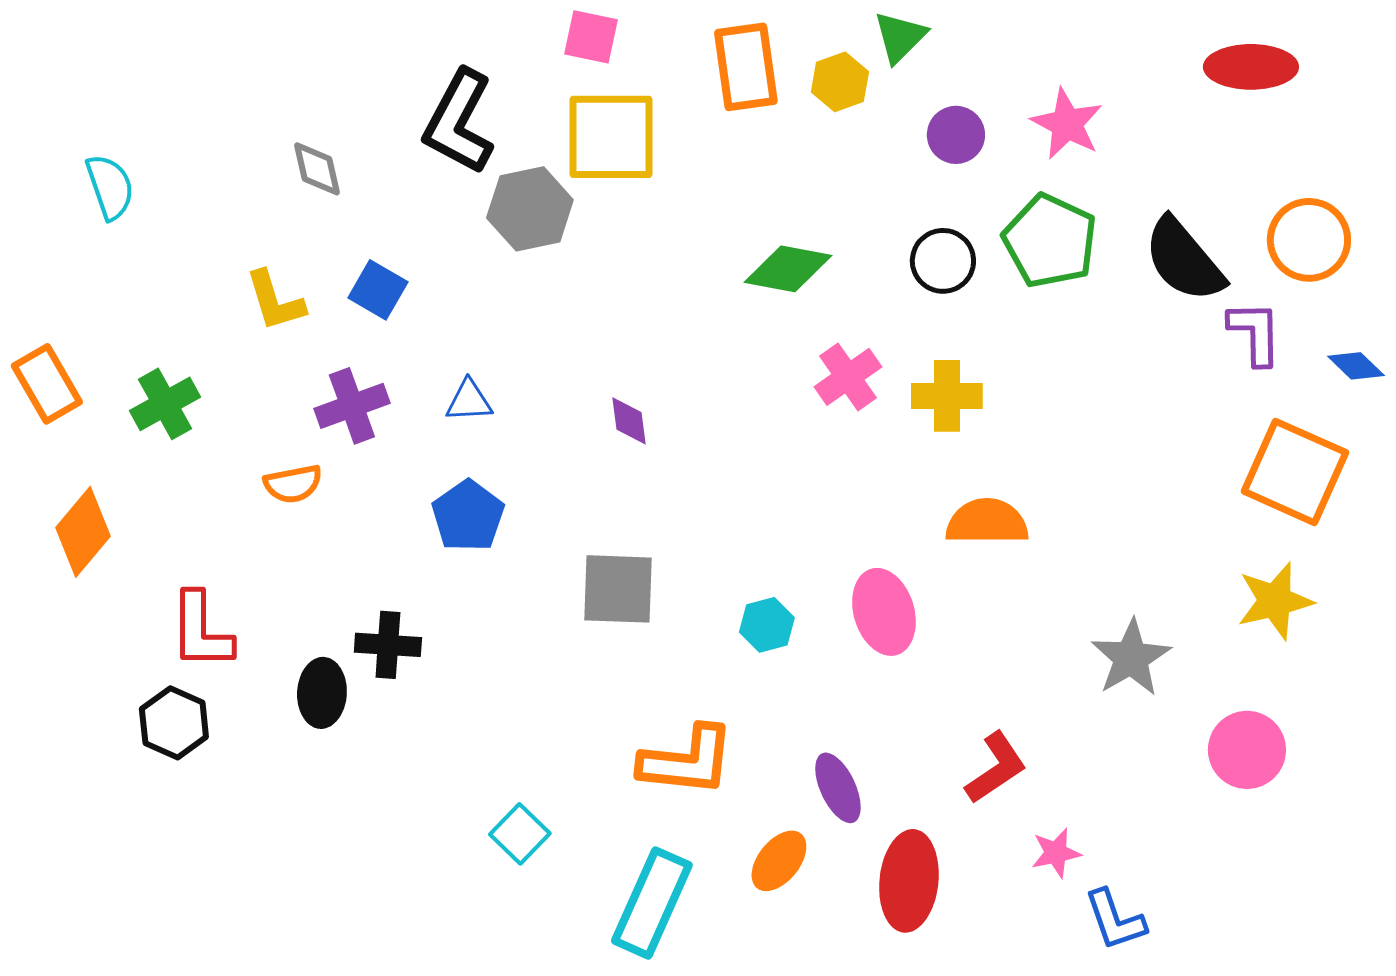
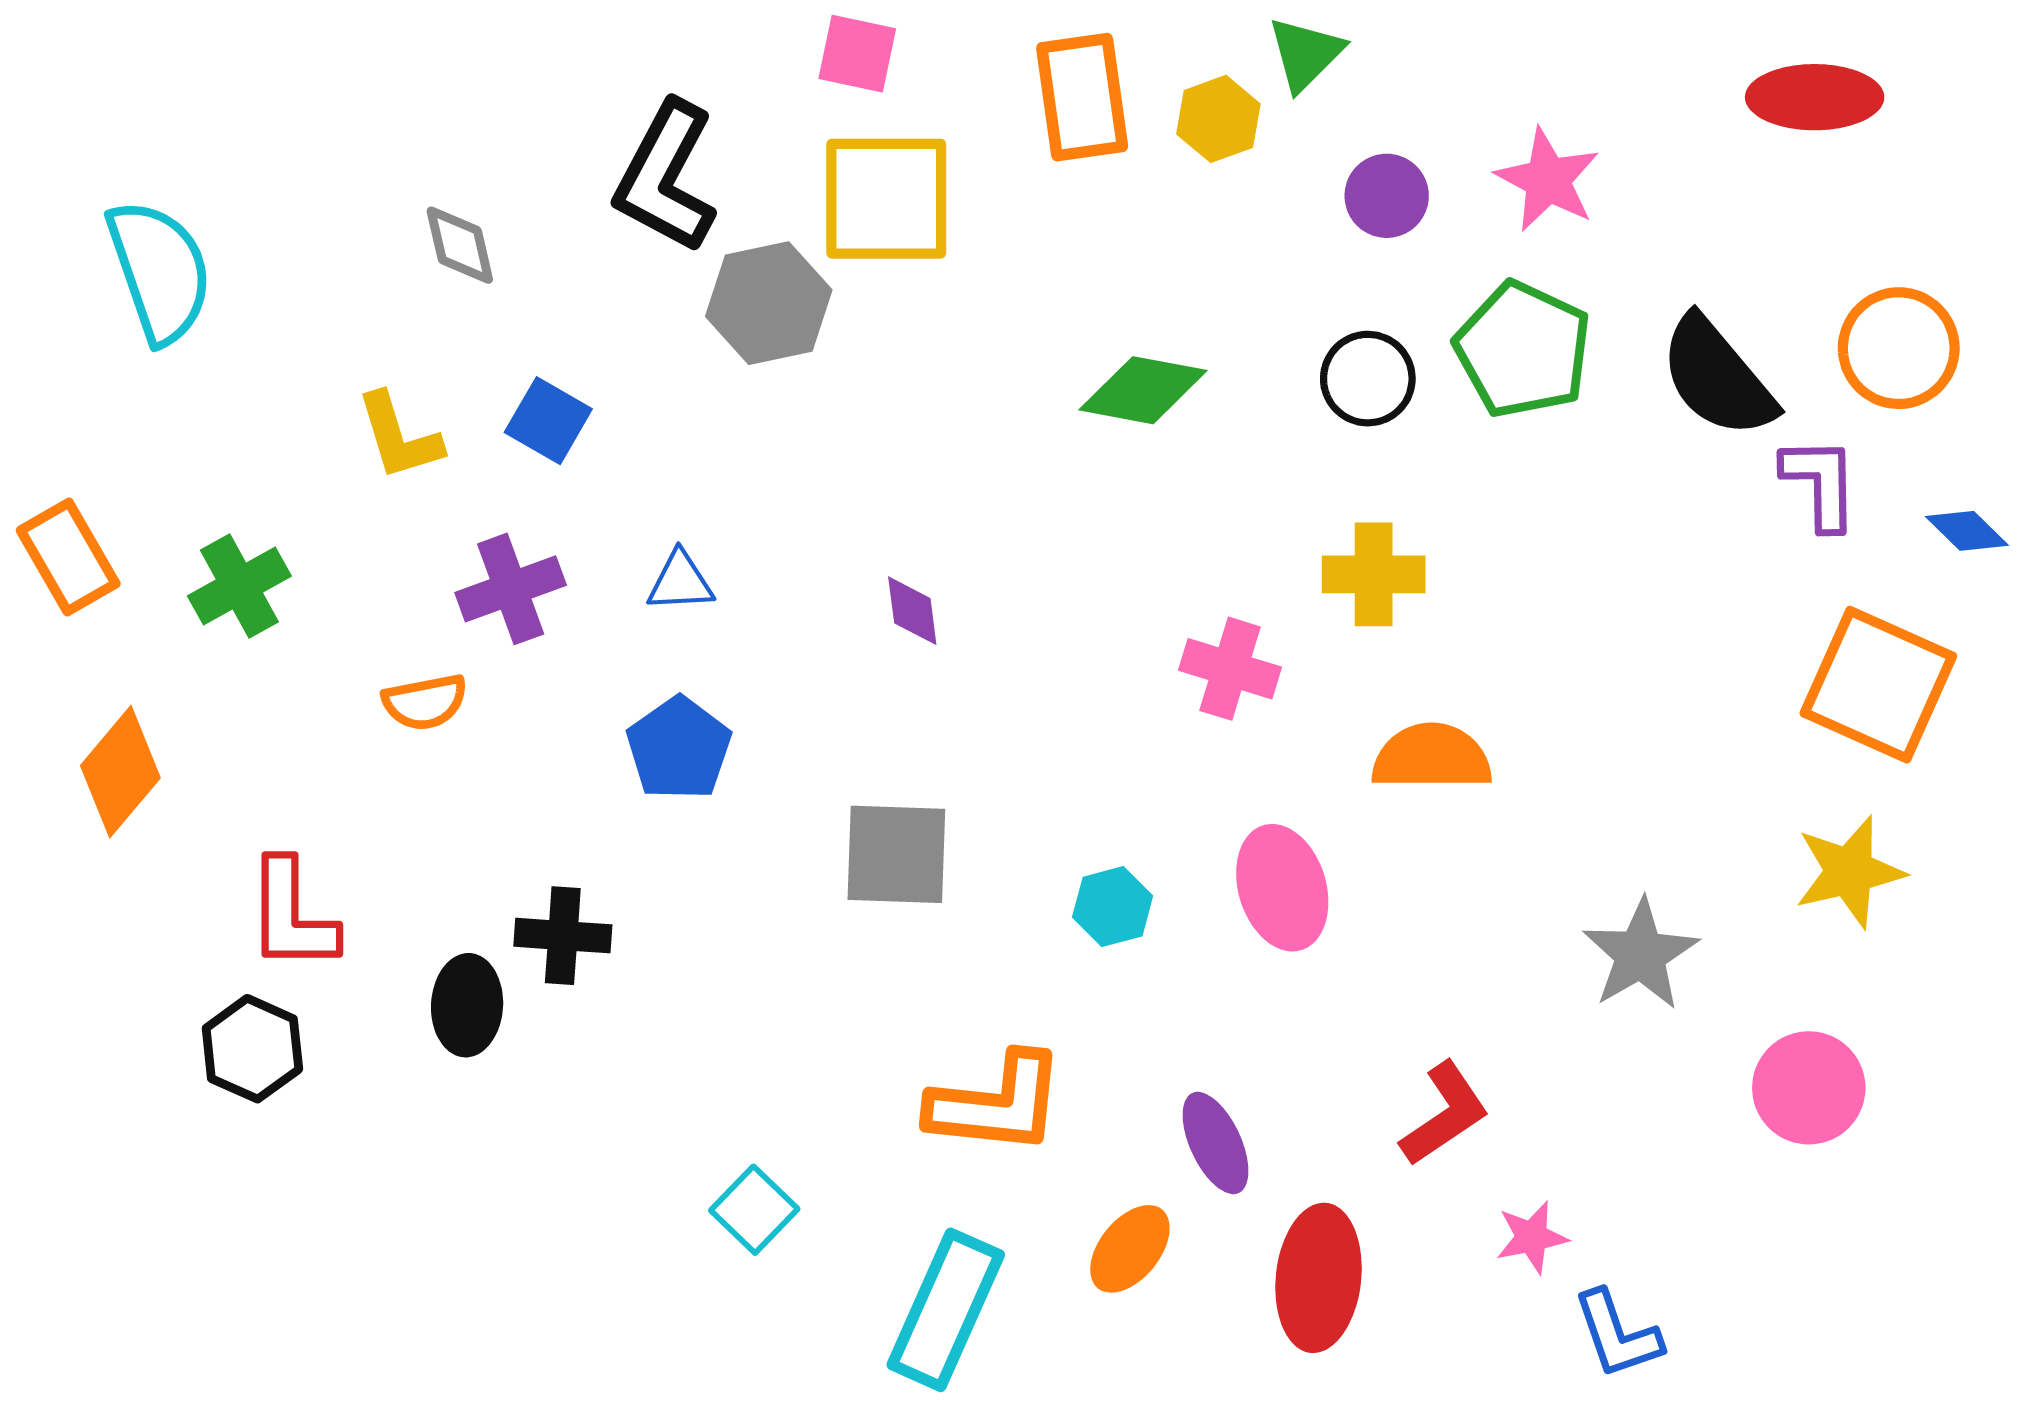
cyan semicircle: (110, 187) -> (160, 271), size x1.5
pink cross: (848, 377) -> (1230, 669), moved, turned -38

